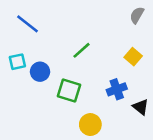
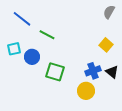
green line: (82, 50) -> (47, 35), moved, turned 70
black triangle: (141, 107) -> (112, 72), moved
yellow circle: (90, 125) -> (86, 91), moved

